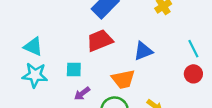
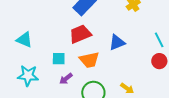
cyan star: (35, 75) -> (28, 76), moved
orange trapezoid: (123, 79) -> (89, 60), moved

